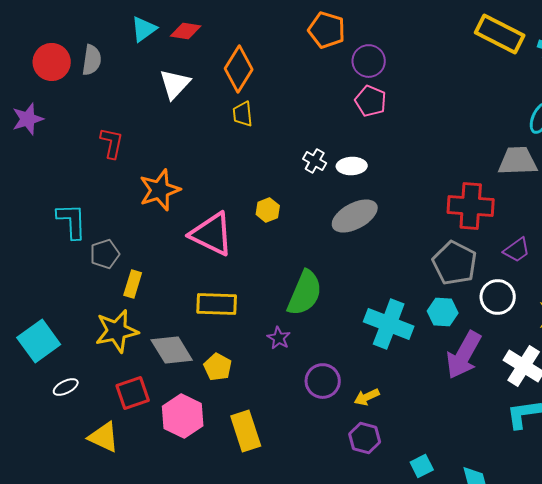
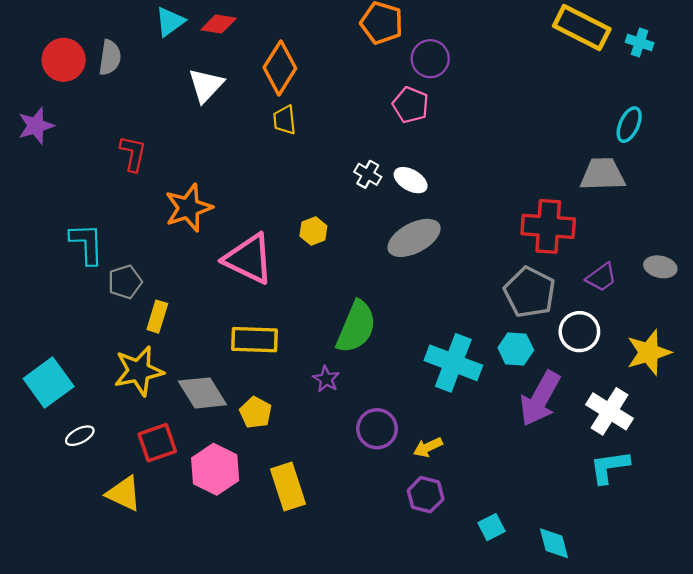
pink pentagon: (371, 101) -> (411, 105), moved
white ellipse: (352, 166) -> (411, 180), turned 32

